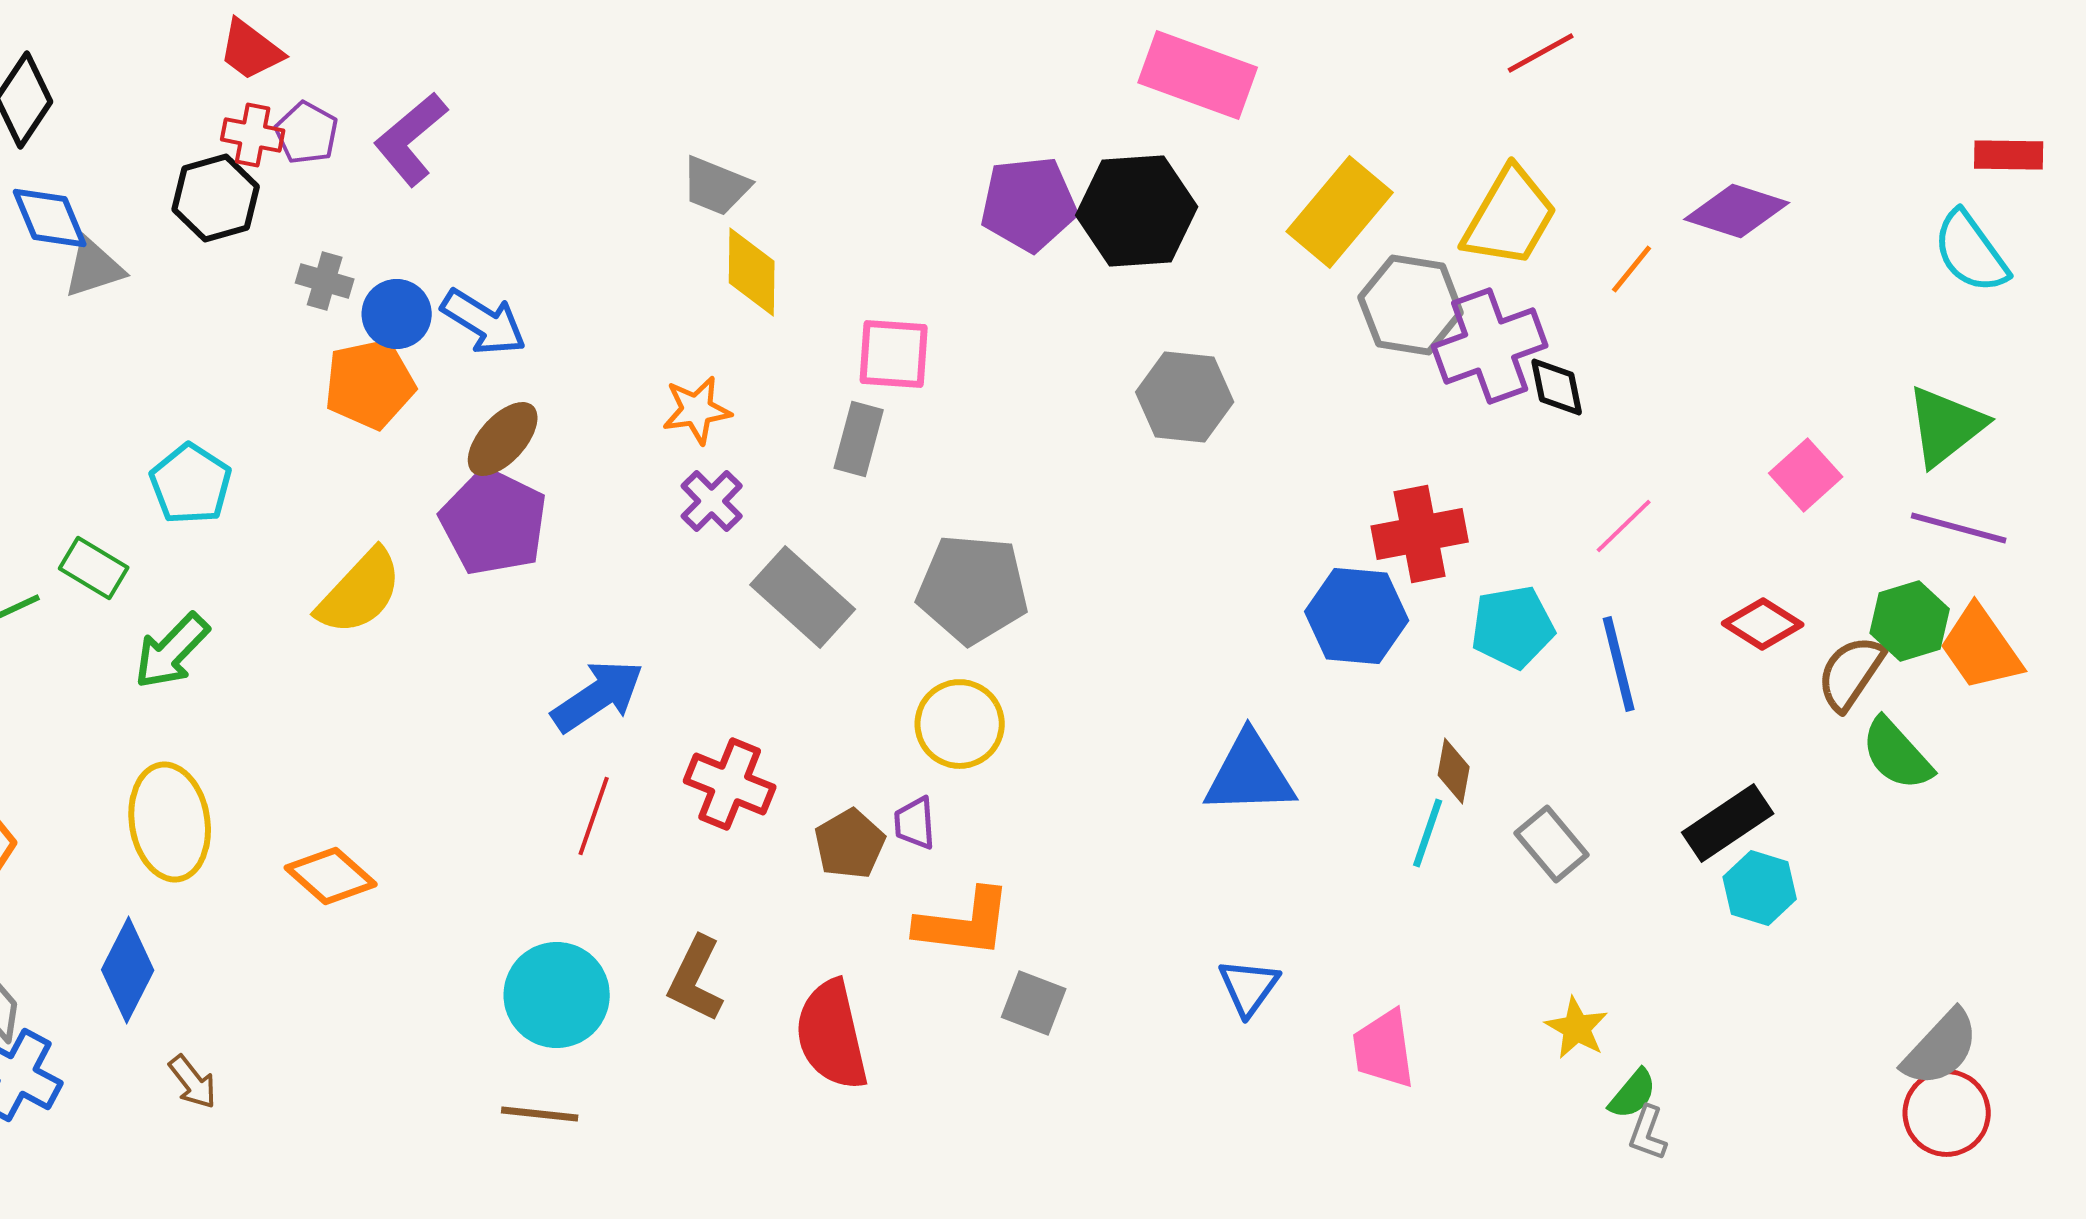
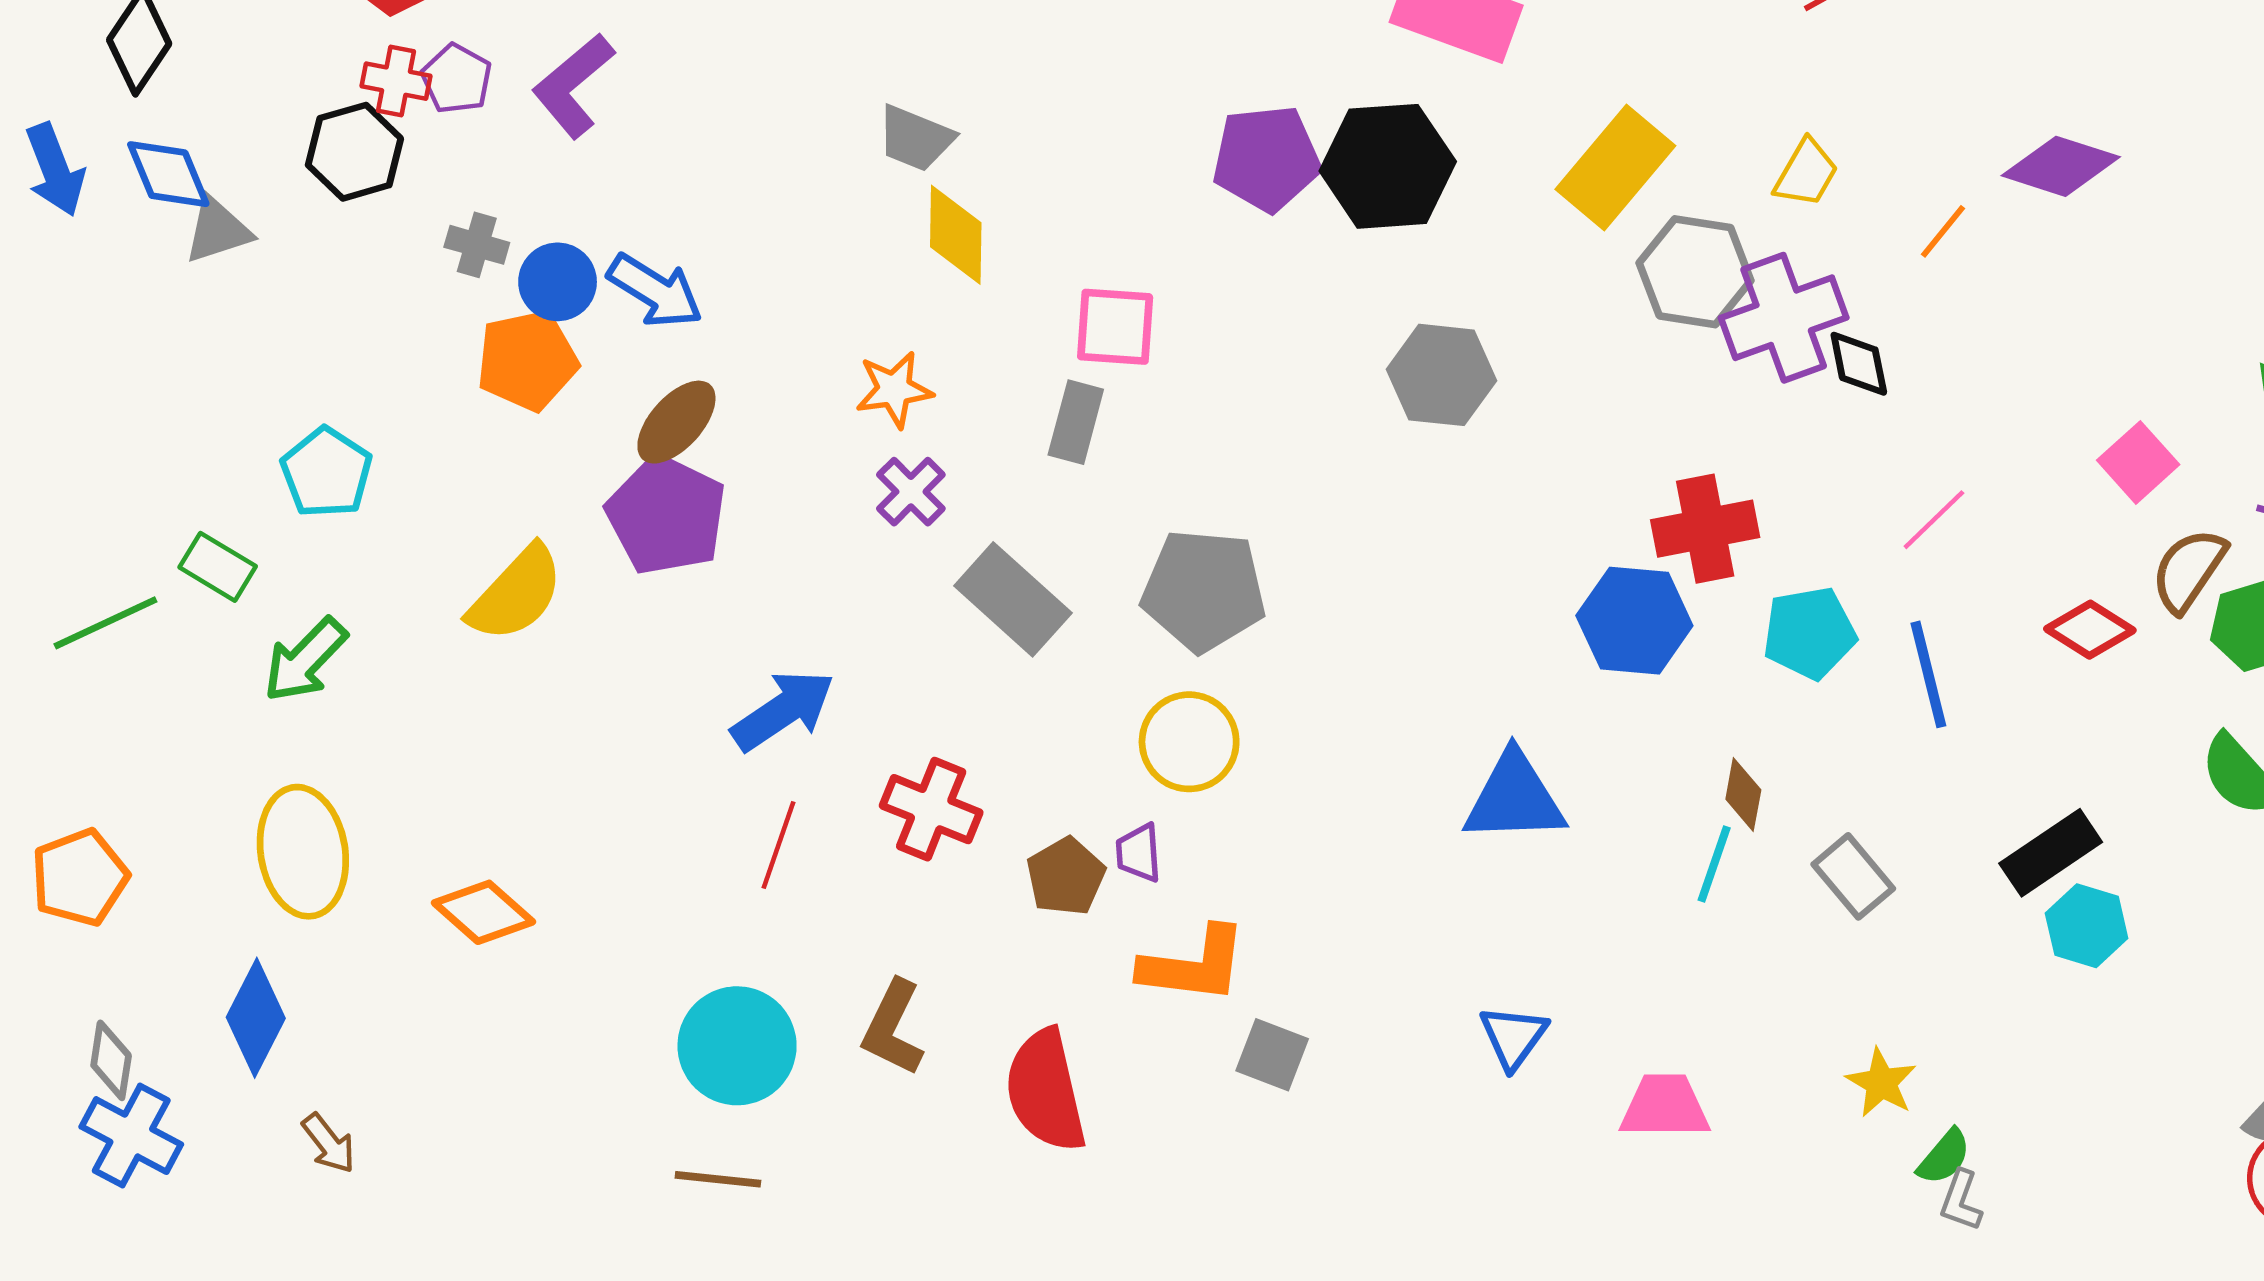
yellow trapezoid: (1510, 217) -> (1806, 173), size x0.6
brown semicircle: (1851, 673) -> (2189, 570), moved
pink trapezoid: (1384, 1049) -> (1665, 1106), turned 98

